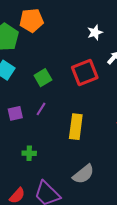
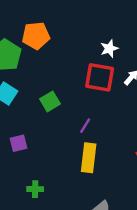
red square: (85, 73) -> (100, 77), moved, turned 32
purple line: (41, 109) -> (85, 126), moved

